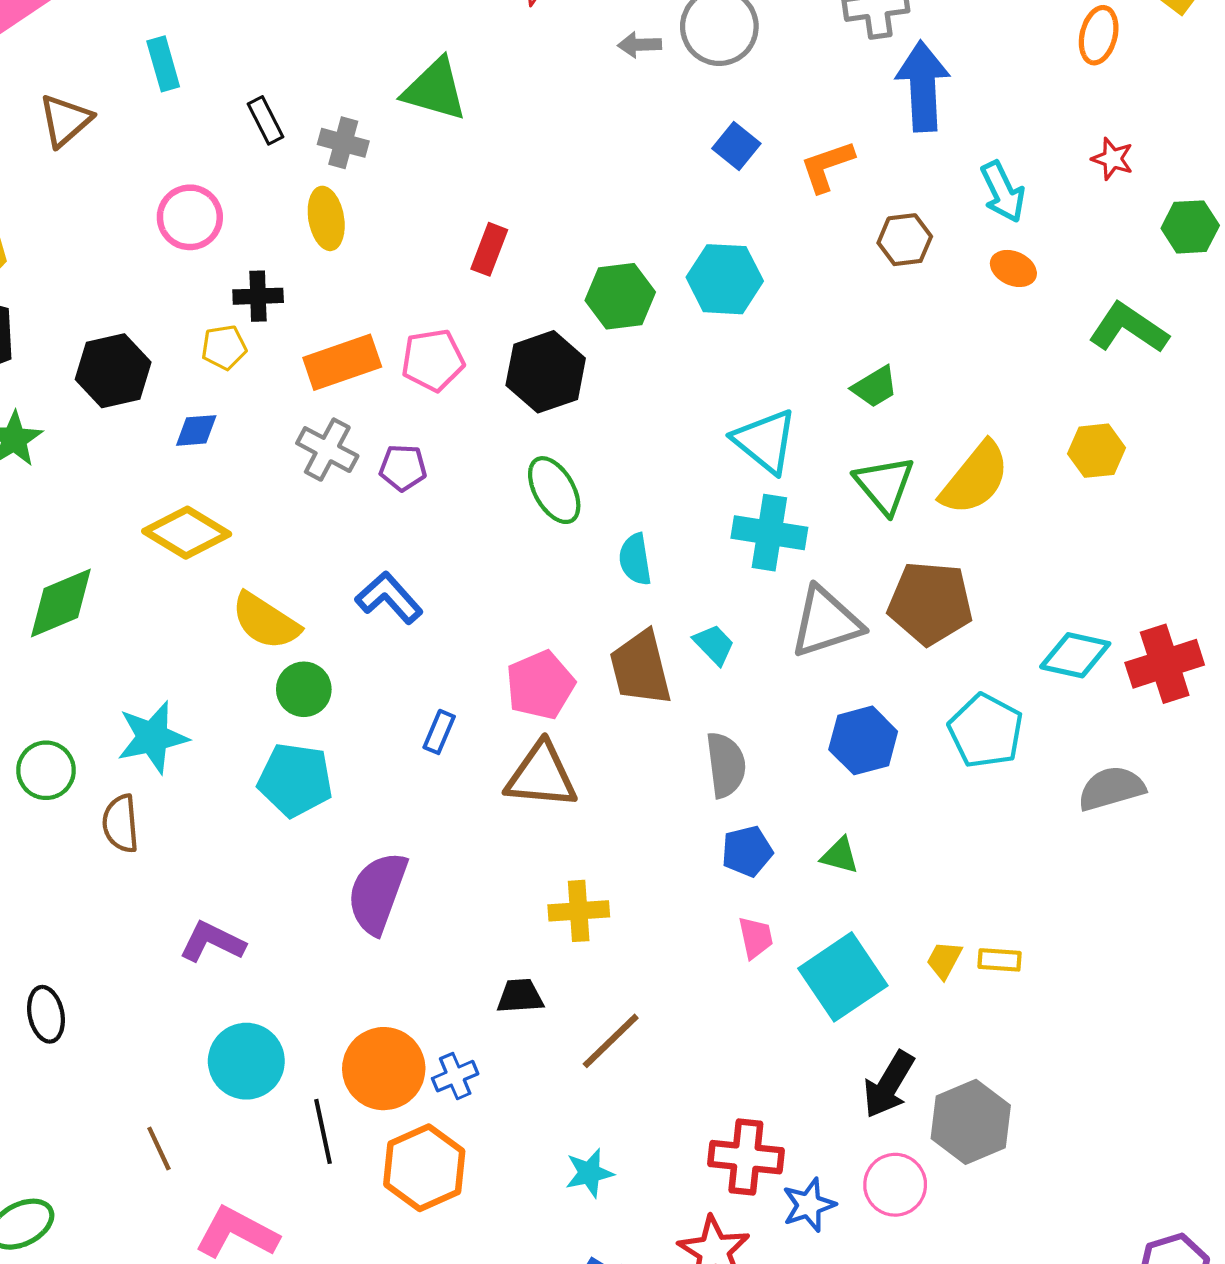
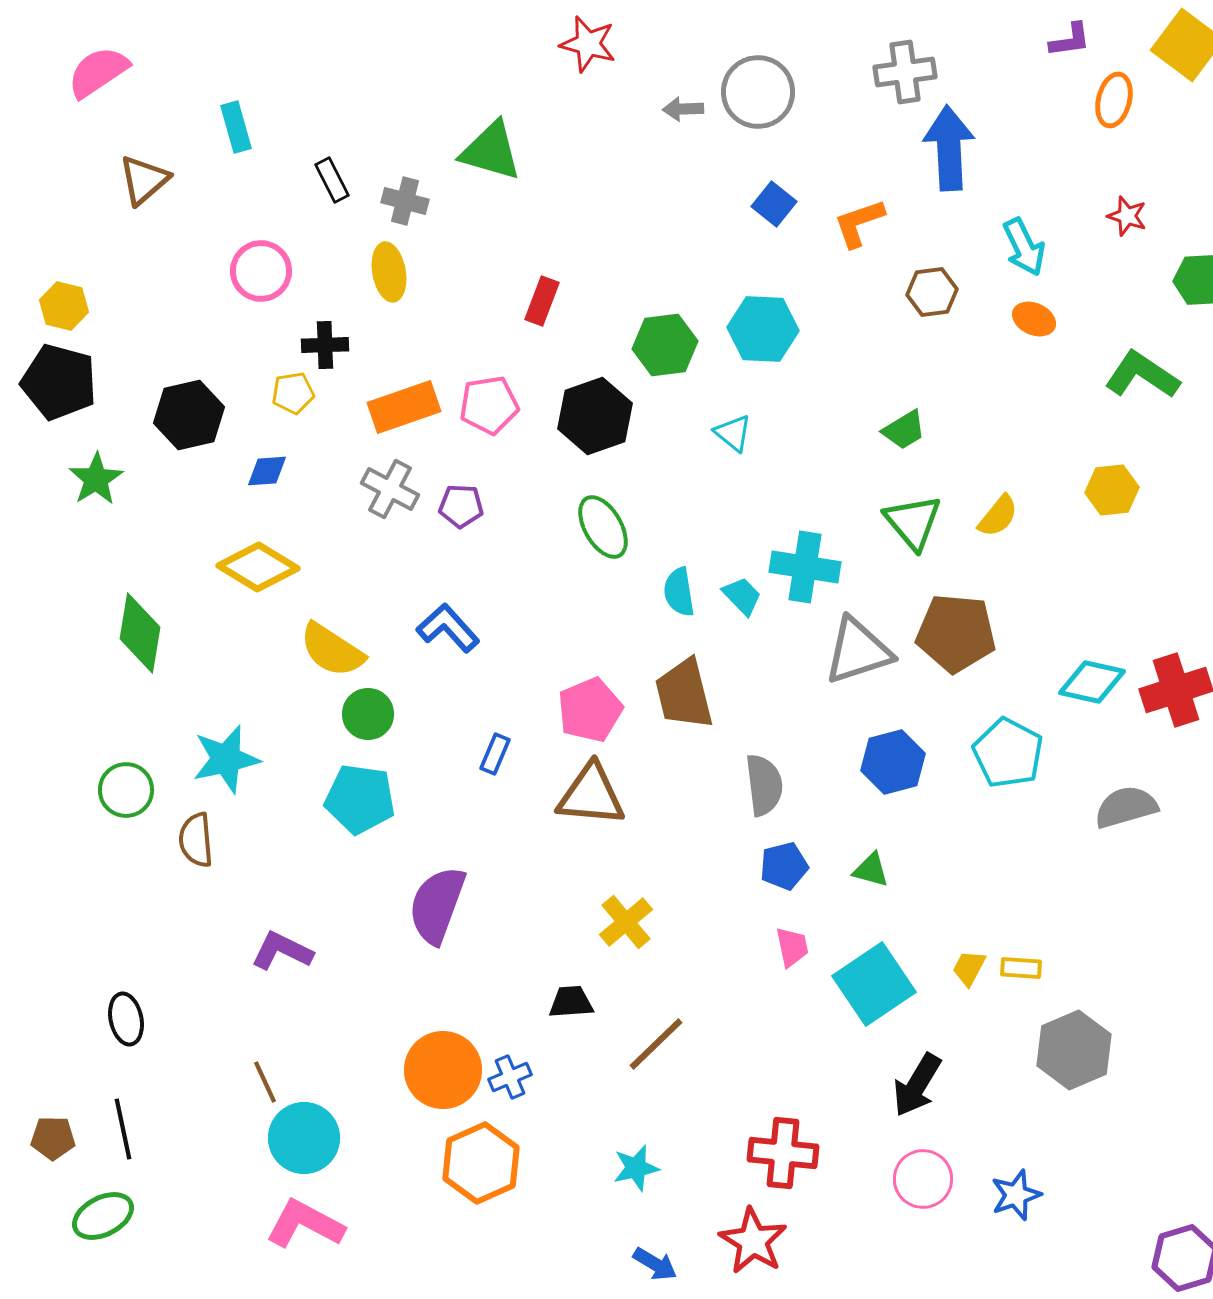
cyan triangle: (765, 441) -> (733, 433), moved, size x0.6
yellow semicircle: (975, 478) -> (998, 516), size x0.6
green diamond: (61, 603) -> (140, 633), turned -58
cyan trapezoid: (714, 645) -> (742, 596), moved
yellow cross: (579, 911) -> (626, 922), turned -36
cyan circle: (246, 1061) -> (304, 1138), moved
gray hexagon: (971, 1122) -> (1074, 1050), moved
black line: (323, 1131) -> (123, 1129), moved
brown line: (159, 1149) -> (265, 1082), moved
blue star: (809, 1205) -> (1016, 1195), moved

